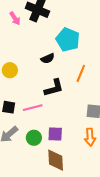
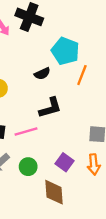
orange line: (81, 73) -> (82, 75), moved
purple square: (55, 134) -> (65, 162), moved, turned 35

